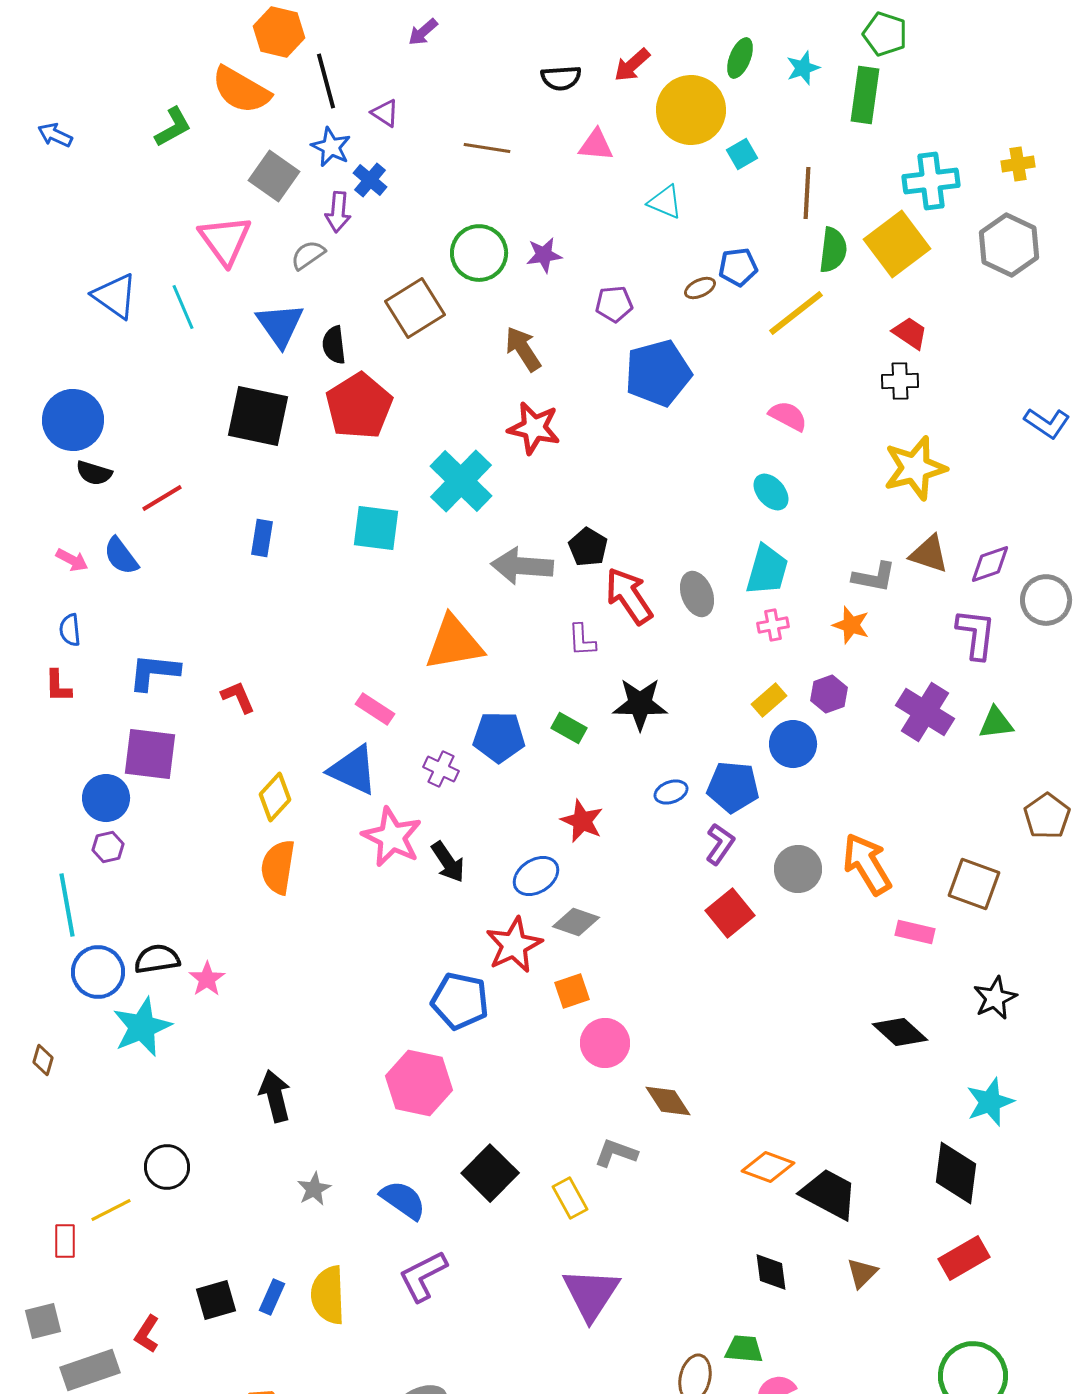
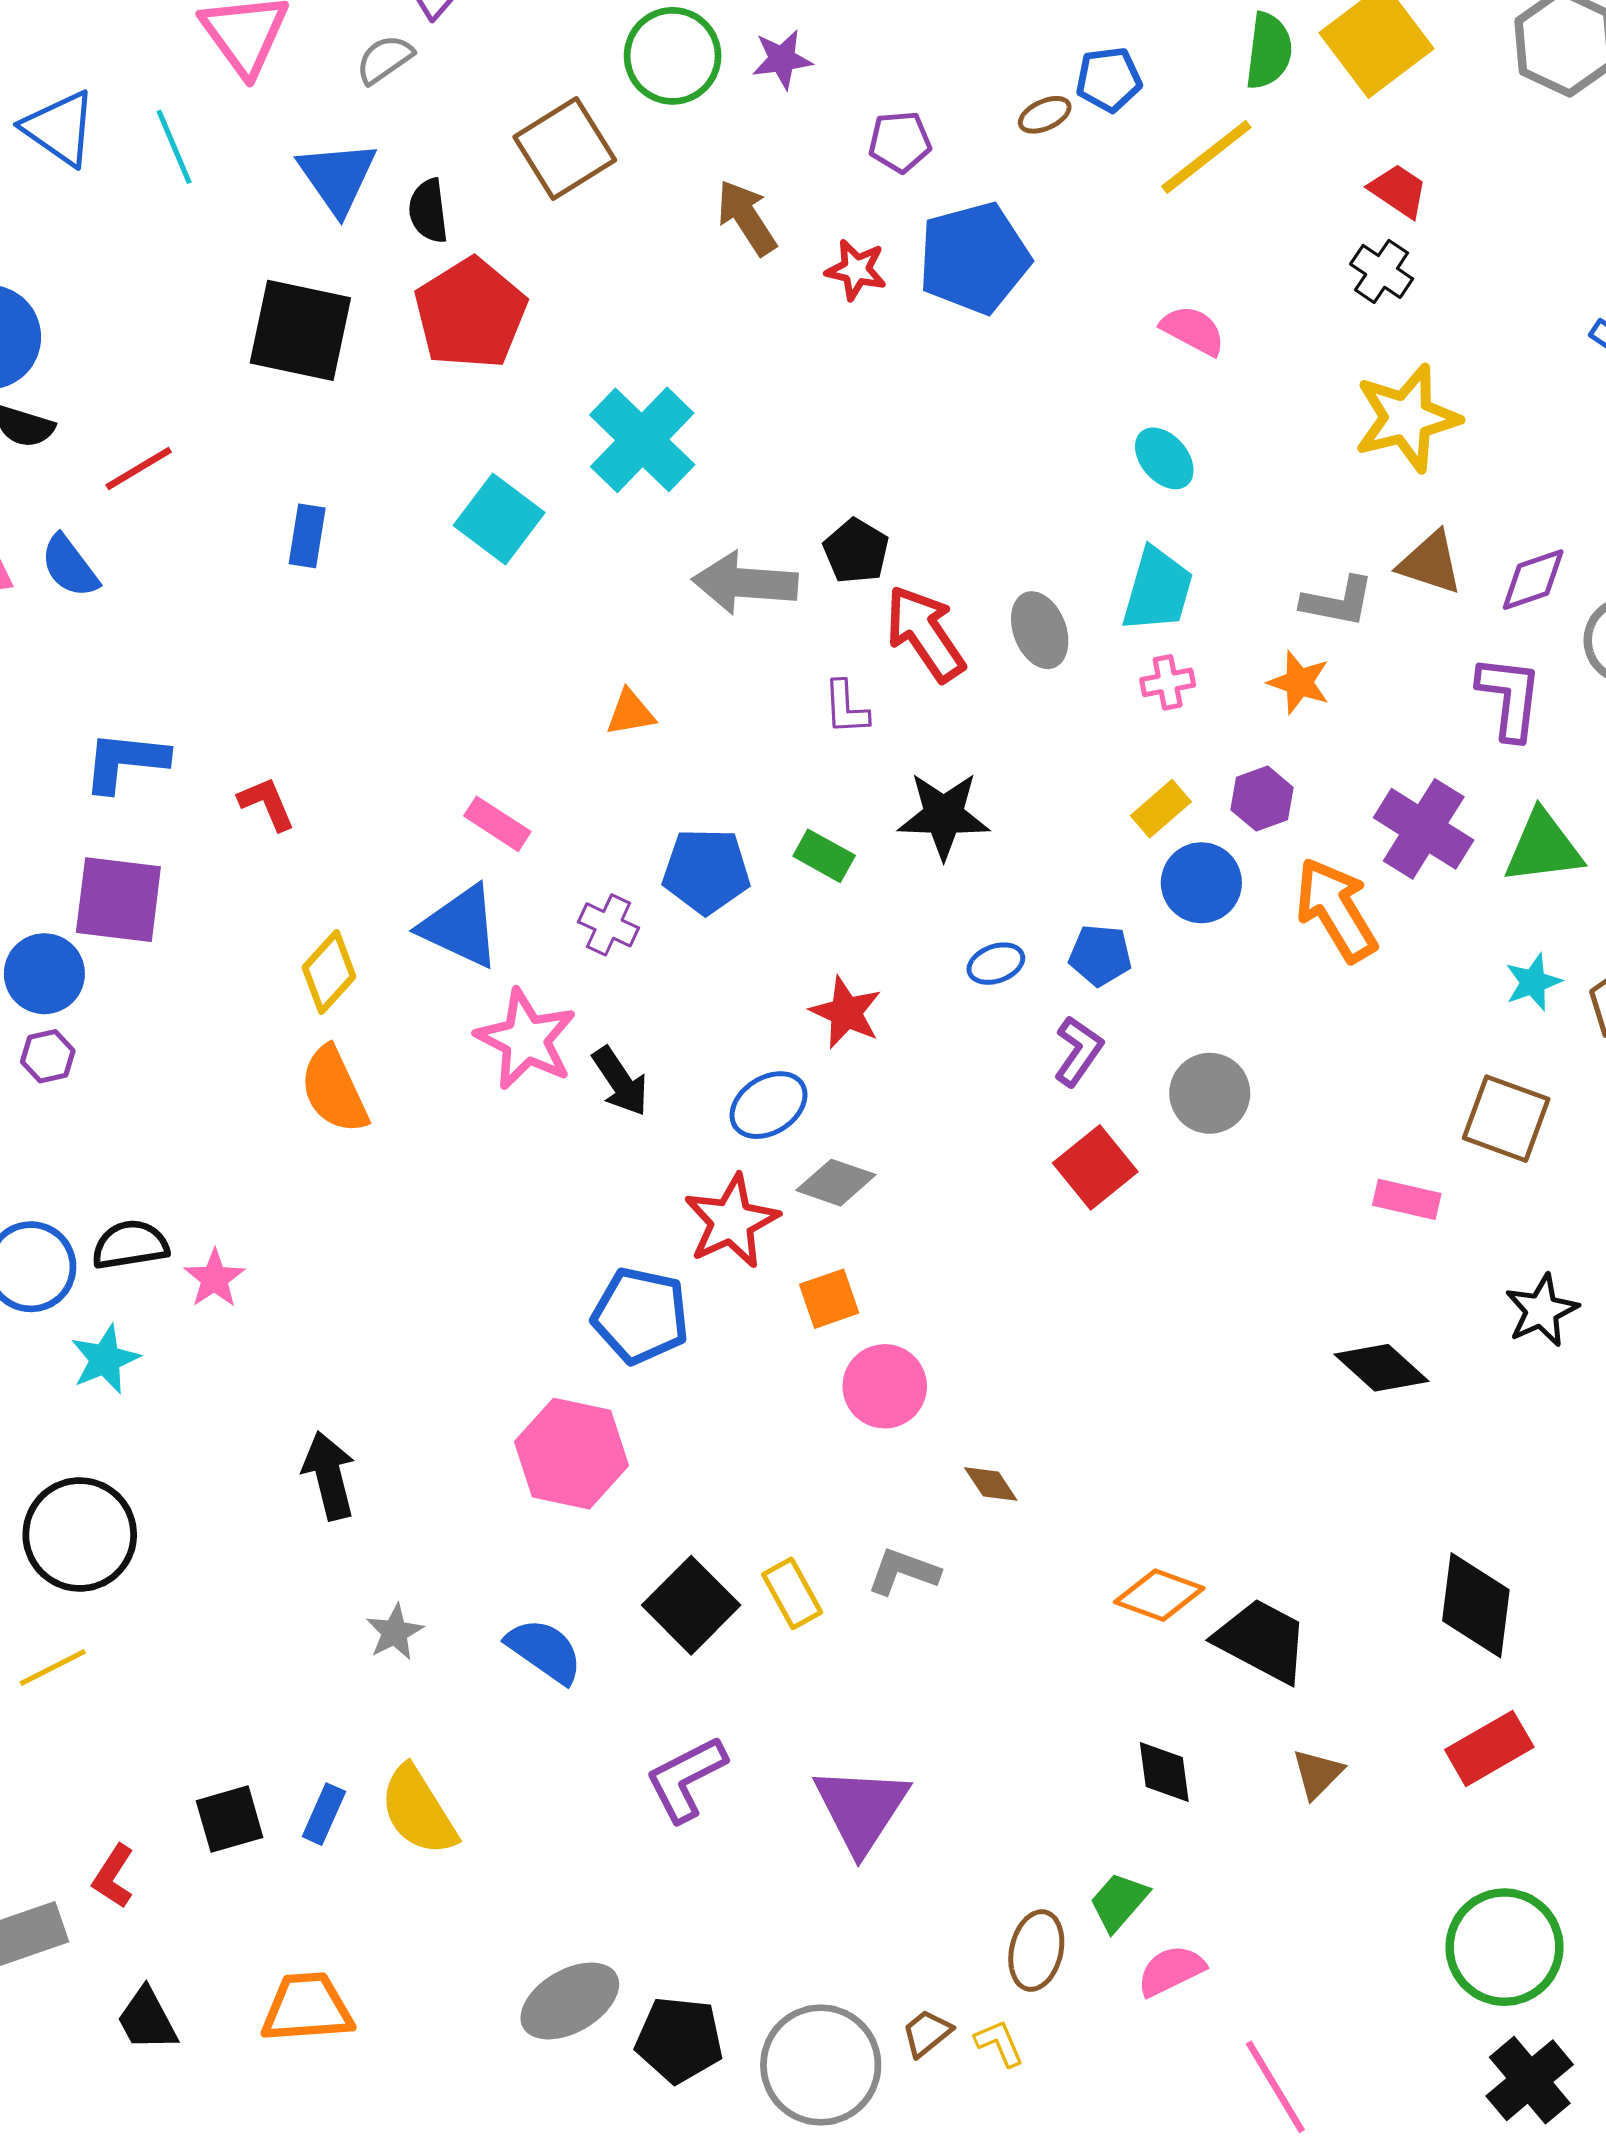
black cross: (900, 381) -> (1382, 271), turned 36
red star: (534, 428) -> (856, 270), moved, size x0.7
cyan square: (376, 528) -> (499, 519), turned 30
orange triangle: (454, 643) -> (630, 713), size x0.5
green triangle: (996, 723) -> (1543, 847), size x1.4
blue pentagon: (733, 787) -> (1100, 955), size x0.7
orange arrow: (867, 864) -> (1336, 910), moved
orange semicircle: (278, 867) -> (334, 1090), turned -34
cyan star: (142, 1027) -> (105, 1359), size x0.7
brown diamond: (668, 1101) -> (991, 1484), size x0.7
cyan star: (990, 1102) -> (1533, 982), moved, size x0.7
black circle: (167, 1167) -> (80, 1535), moved, size x1.5
yellow rectangle: (570, 1198) -> (792, 1593), moved
purple L-shape: (423, 1276) -> (686, 1779), moved
yellow semicircle: (328, 1295) -> (418, 1811), turned -30
green trapezoid: (744, 1349) -> (1119, 1902), turned -54

